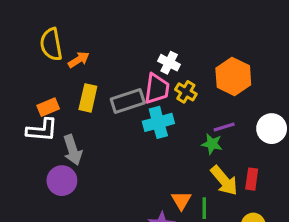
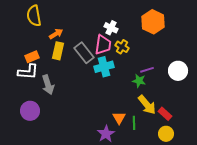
orange arrow: (79, 60) -> (56, 34), moved
orange hexagon: (233, 77) -> (153, 22), moved
gray rectangle: (128, 101) -> (84, 53), turned 70
red rectangle: (252, 179) -> (165, 114), moved, turned -56
purple circle: (62, 181) -> (30, 111), moved

